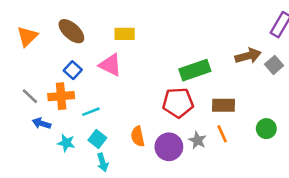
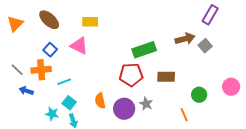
orange line: (222, 134) -> (184, 115), moved
cyan star: (66, 143) -> (52, 114), moved

